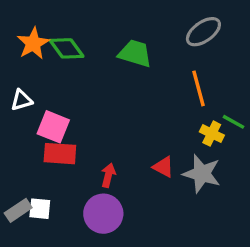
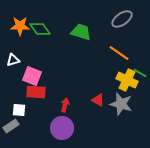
orange star: (33, 43) -> (20, 26), turned 30
orange line: (198, 88) -> (119, 53), turned -40
yellow cross: (212, 134) -> (127, 80), size x1.5
white square: (40, 209) -> (19, 110), moved

